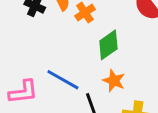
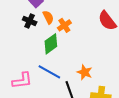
green diamond: (108, 45) -> (51, 44), moved

